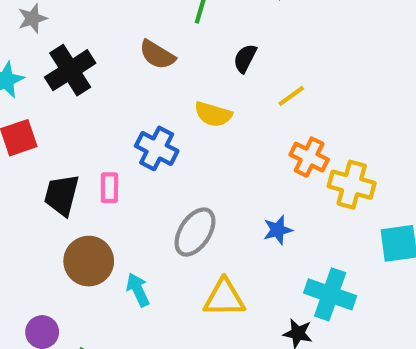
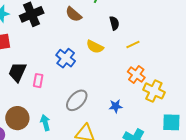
black semicircle: (245, 58) -> (114, 23), turned 128
pink rectangle: (109, 188) -> (38, 81), moved
brown circle: (89, 261) -> (17, 118), moved

